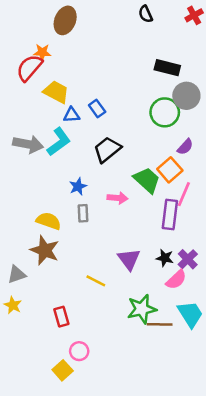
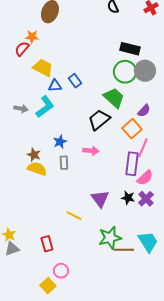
red semicircle: (29, 68) -> (22, 49), size x0.7
green circle: (165, 112) -> (125, 72), moved
gray arrow: (28, 144) -> (21, 109), size x0.6
black trapezoid: (107, 149) -> (99, 120), moved
green trapezoid: (147, 180) -> (114, 98), moved
brown star: (45, 250) -> (34, 155), moved, size x0.6
gray triangle: (17, 275) -> (12, 249), moved
pink semicircle: (176, 280) -> (145, 178), moved

